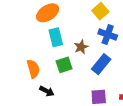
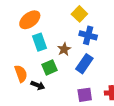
black arrow: (47, 91) -> (38, 85), moved

